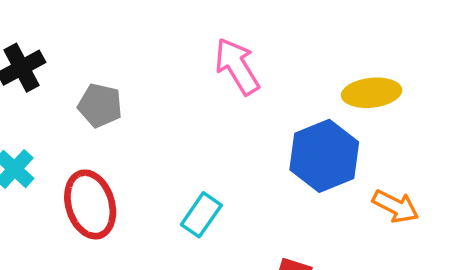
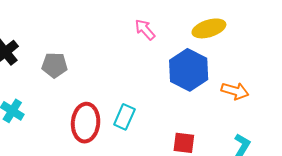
pink arrow: (237, 66) -> (145, 30), moved, size x0.7
red ellipse: (90, 204) -> (86, 123), moved, turned 33

